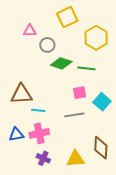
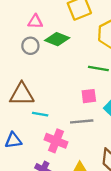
gray circle: (47, 45) -> (30, 46), moved
green diamond: (61, 63) -> (57, 39), moved
pink cross: (39, 133) -> (56, 141), moved, turned 30

